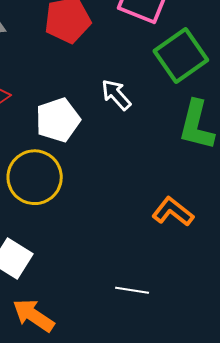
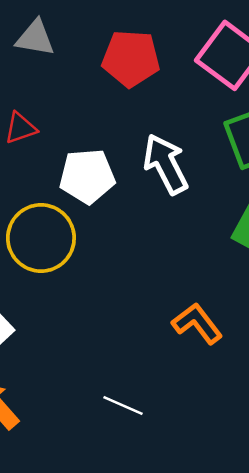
white arrow: (116, 95) -> (166, 164), size x1.4

